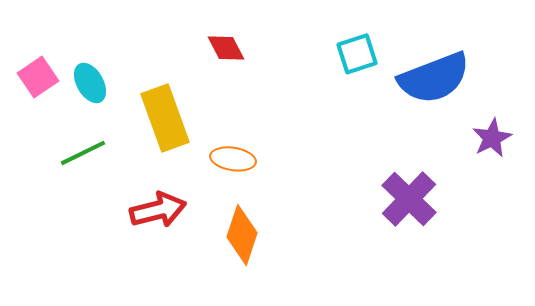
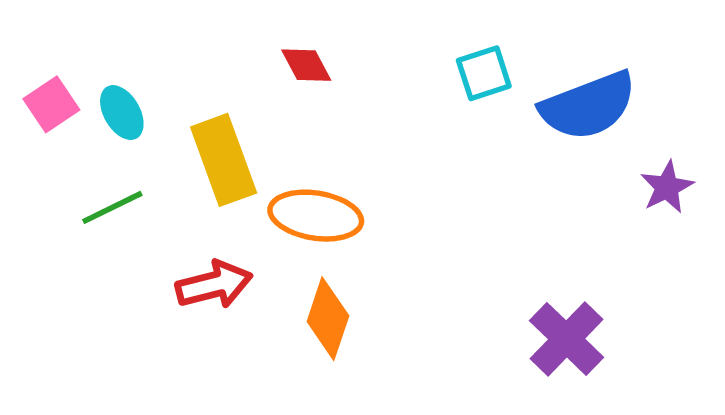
orange ellipse: (233, 159) -> (316, 216), size x1.5
purple cross: (409, 199) -> (567, 339), moved

